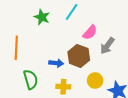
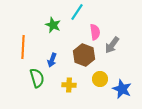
green star: (42, 17) -> (53, 25), moved
pink semicircle: (90, 32) -> (95, 32), turned -49
blue arrow: (56, 63) -> (52, 60), moved, turned 104

